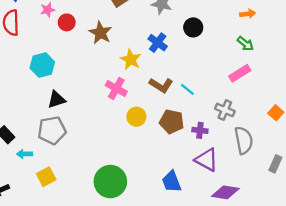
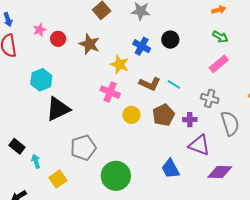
black circle: (193, 27) -> (170, 40), moved
black triangle: (56, 100) -> (58, 109), size x1.5
brown pentagon: (172, 122) -> (164, 115), turned -30
gray pentagon: (52, 130) -> (83, 148), moved
cyan arrow: (24, 154) -> (36, 161), turned 80

